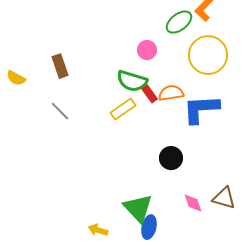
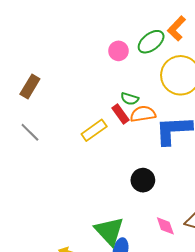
pink circle: (147, 50) -> (118, 51), moved
brown rectangle: (60, 66) -> (30, 86), turned 50
green semicircle: (132, 81) -> (130, 99), moved, size x0.6

